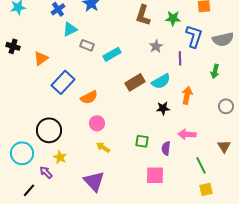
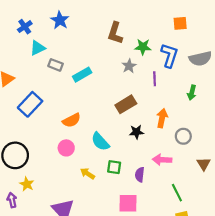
green star: (173, 18) -> (143, 47), moved
cyan semicircle: (161, 81) -> (100, 142), moved, turned 78
brown rectangle: (135, 82) -> (126, 104), moved
orange semicircle: (89, 97) -> (72, 120), moved
gray circle: (226, 106) -> (183, 136), moved
brown triangle: (224, 146) -> (204, 164), moved
yellow arrow: (103, 147) -> (88, 174), moved
purple arrow: (46, 172) -> (12, 200), turned 32

